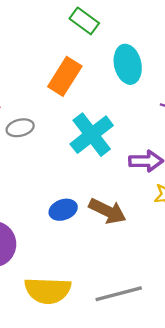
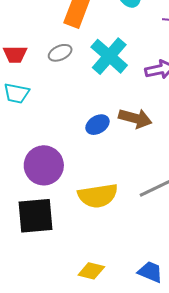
gray ellipse: (20, 128) -> (60, 53), moved

